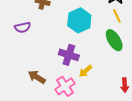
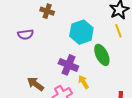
green ellipse: (114, 40) -> (102, 55), moved
yellow arrow: (86, 71) -> (84, 82), turned 96

